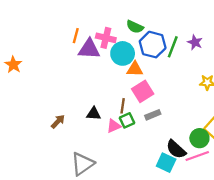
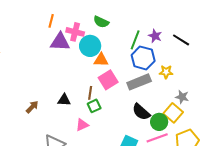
orange line: (76, 36) -> (51, 21), moved
blue hexagon: (153, 45) -> (143, 58), moved
gray rectangle: (153, 115) -> (139, 82), moved, size x1.6
pink triangle: (114, 126) -> (82, 125), moved
black semicircle: (176, 149) -> (141, 112), moved

